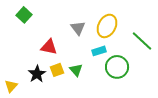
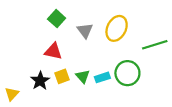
green square: (24, 15) -> (57, 19), moved
green line: (142, 41) -> (155, 45), turned -60
cyan rectangle: (99, 51) -> (102, 77), moved

